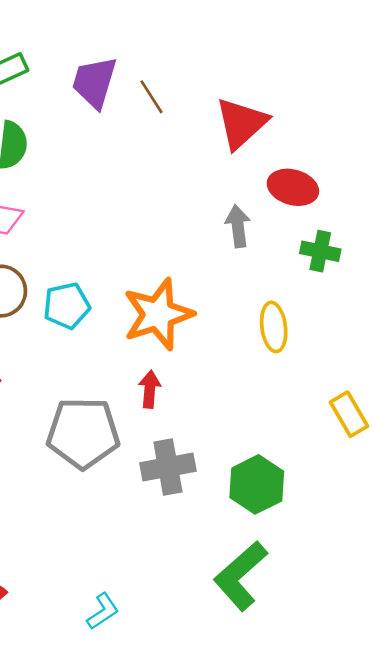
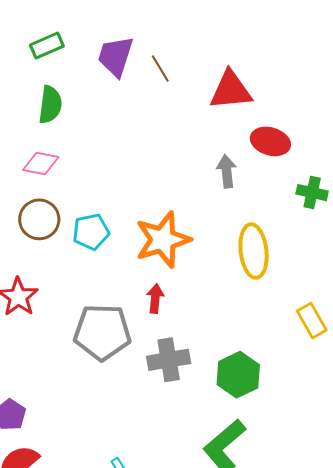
red triangle: (241, 123) -> (231, 90), turned 36
green cross: (320, 251) -> (312, 193), moved
yellow ellipse: (274, 327) -> (254, 251), size x1.4

